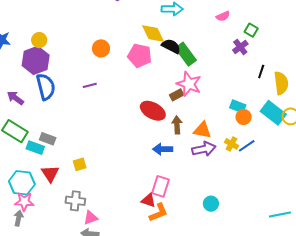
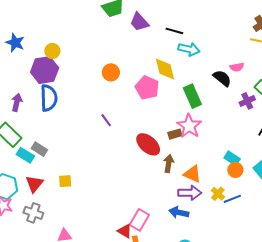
black semicircle: (171, 46) -> (222, 78), moved
purple line: (90, 85) -> (106, 120), moved, turned 56
purple arrow: (15, 98) -> (17, 102), turned 54
blue arrow: (163, 149) -> (179, 212), moved
gray cross: (75, 201) -> (33, 213), moved

